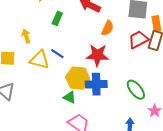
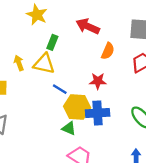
blue line: (57, 54) -> (60, 89), moved
red star: (97, 55) -> (98, 81), size x0.7
yellow triangle: (40, 60) -> (44, 64), moved

